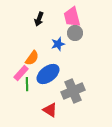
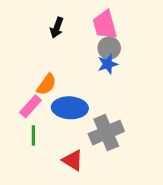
blue star: (58, 44) -> (108, 64), moved
blue ellipse: (48, 74) -> (70, 108), turned 40
green line: (27, 84) -> (33, 135), moved

